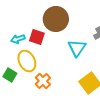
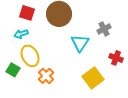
red square: (37, 37) -> (27, 13), moved

